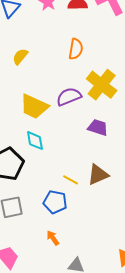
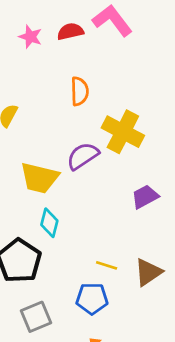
purple trapezoid: (98, 128) -> (145, 197), moved, turned -35
cyan diamond: (35, 141) -> (49, 223), turned 35
brown triangle: (98, 175) -> (148, 272), moved

